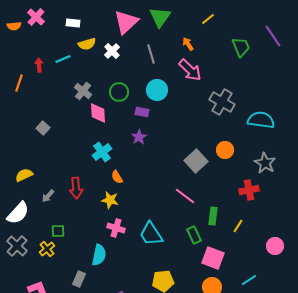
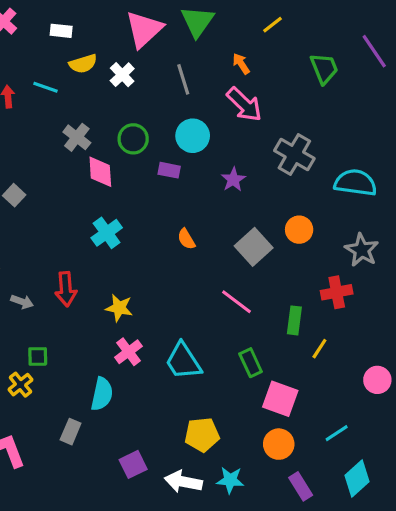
cyan line: (63, 59) -> (45, 87), turned 42
purple star: (139, 137) -> (233, 180), moved
orange semicircle: (117, 177) -> (186, 239), moved
gray arrow: (48, 196) -> (22, 302), turned -112
green rectangle: (213, 216) -> (294, 320), moved
pink cross: (116, 228) -> (128, 352), turned 36

